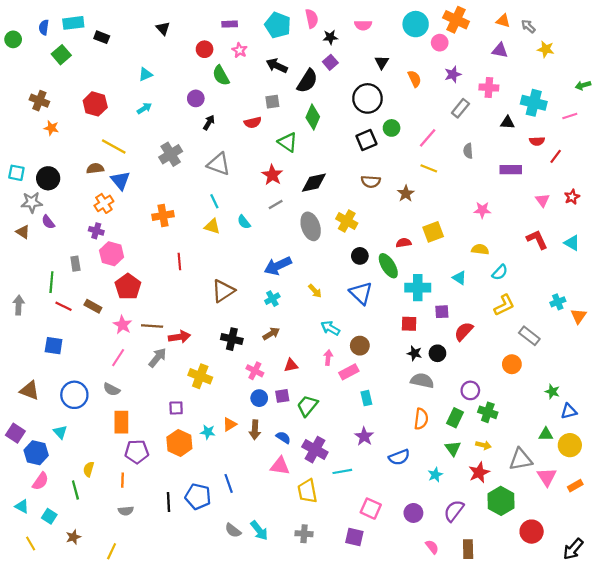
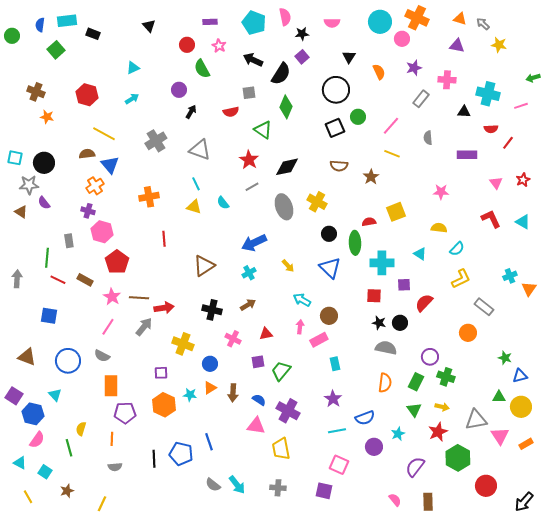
green ellipse: (388, 266) -> (355, 243), turned 30
blue circle: (259, 398) -> (210, 364), moved
cyan line: (342, 471) -> (337, 431), moved
purple circle: (413, 513) -> (374, 447), moved

